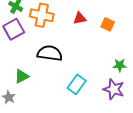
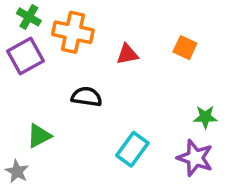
red triangle: (80, 18) -> (127, 54), moved
black semicircle: (50, 53) -> (87, 97), size x0.7

